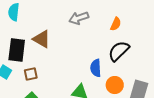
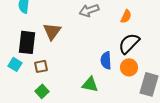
brown triangle: (42, 39) -> (52, 31), turned 36
orange circle: (115, 85) -> (129, 67), moved

